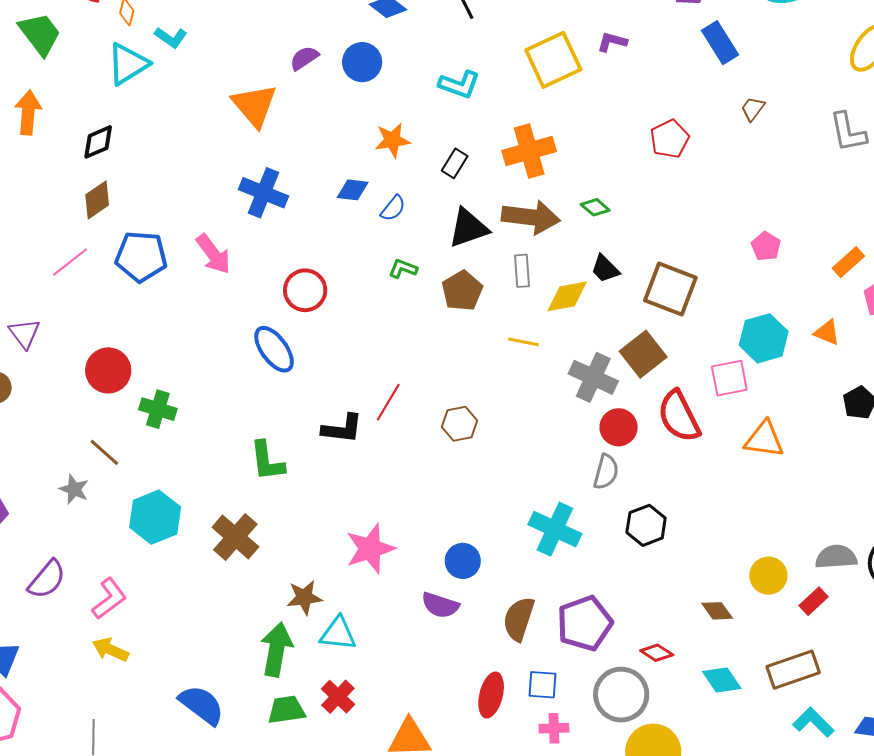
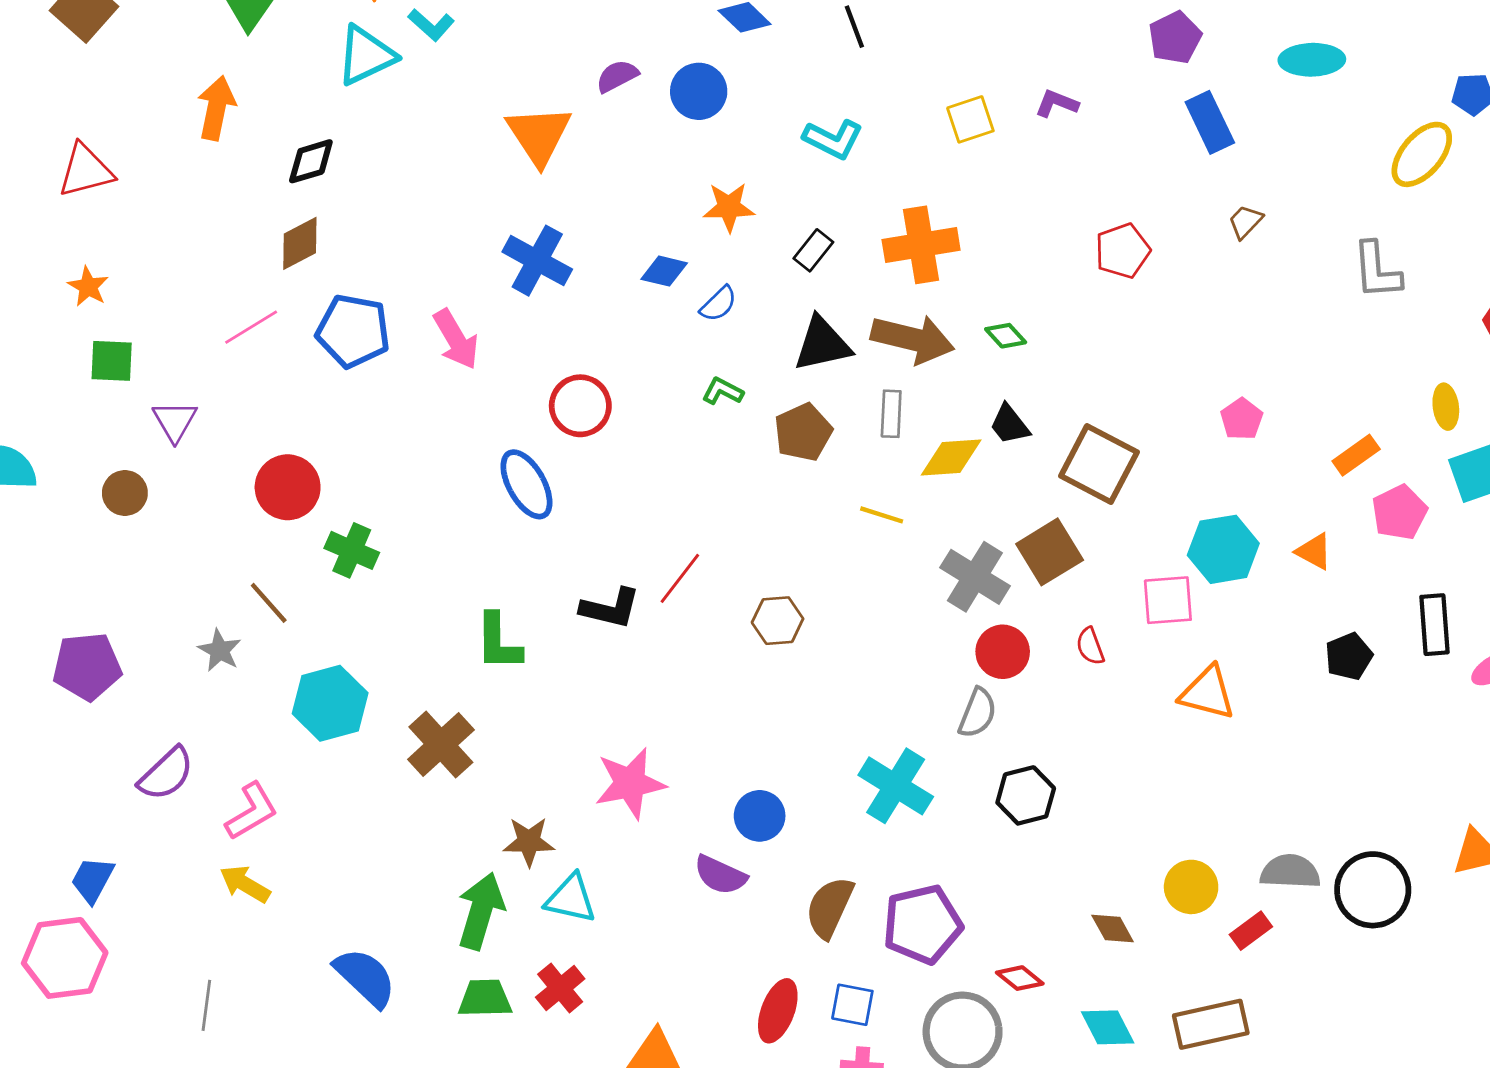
yellow square: (553, 60) -> (970, 119), size x0.6
red semicircle: (679, 416) -> (1090, 646), size x0.5

